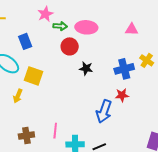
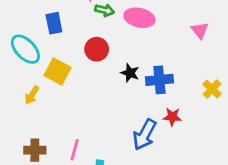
pink triangle: (132, 29) -> (200, 30), turned 40
red circle: (70, 46) -> (97, 49), moved
yellow cross: (147, 60) -> (212, 89), moved
blue cross: (124, 69) -> (159, 80), moved

